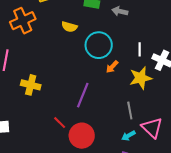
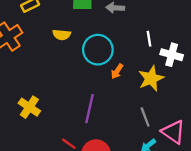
white line: (140, 49) -> (149, 39), moved
yellow cross: (31, 85) -> (29, 107), turned 30

